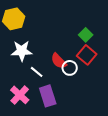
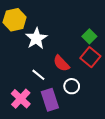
white star: (22, 51) -> (36, 38), moved, turned -30
white circle: (70, 68) -> (72, 86), moved

